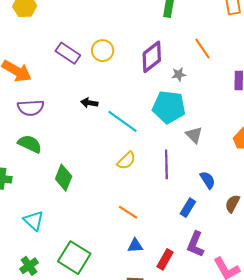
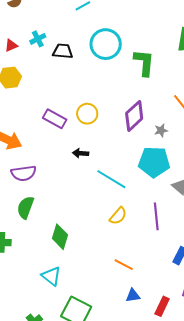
black arrow: (89, 103) -> (81, 153), moved
green semicircle: (30, 144) -> (25, 207), turned -90
cyan triangle: (34, 221) -> (51, 276), moved

